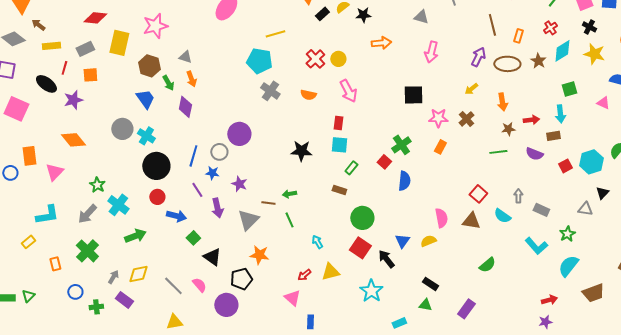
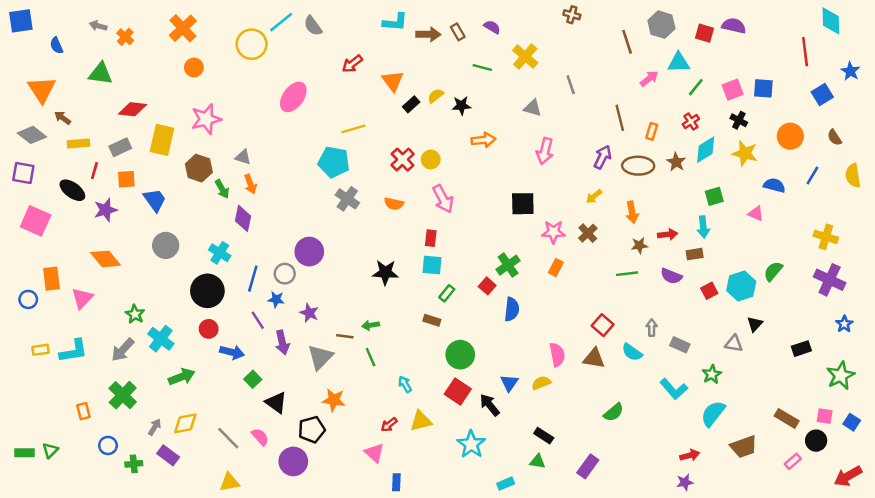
blue trapezoid: (145, 99) -> (155, 200), moved
cyan cross: (146, 136) -> (220, 253), moved
yellow rectangle: (28, 242) -> (41, 350), moved, turned 32

